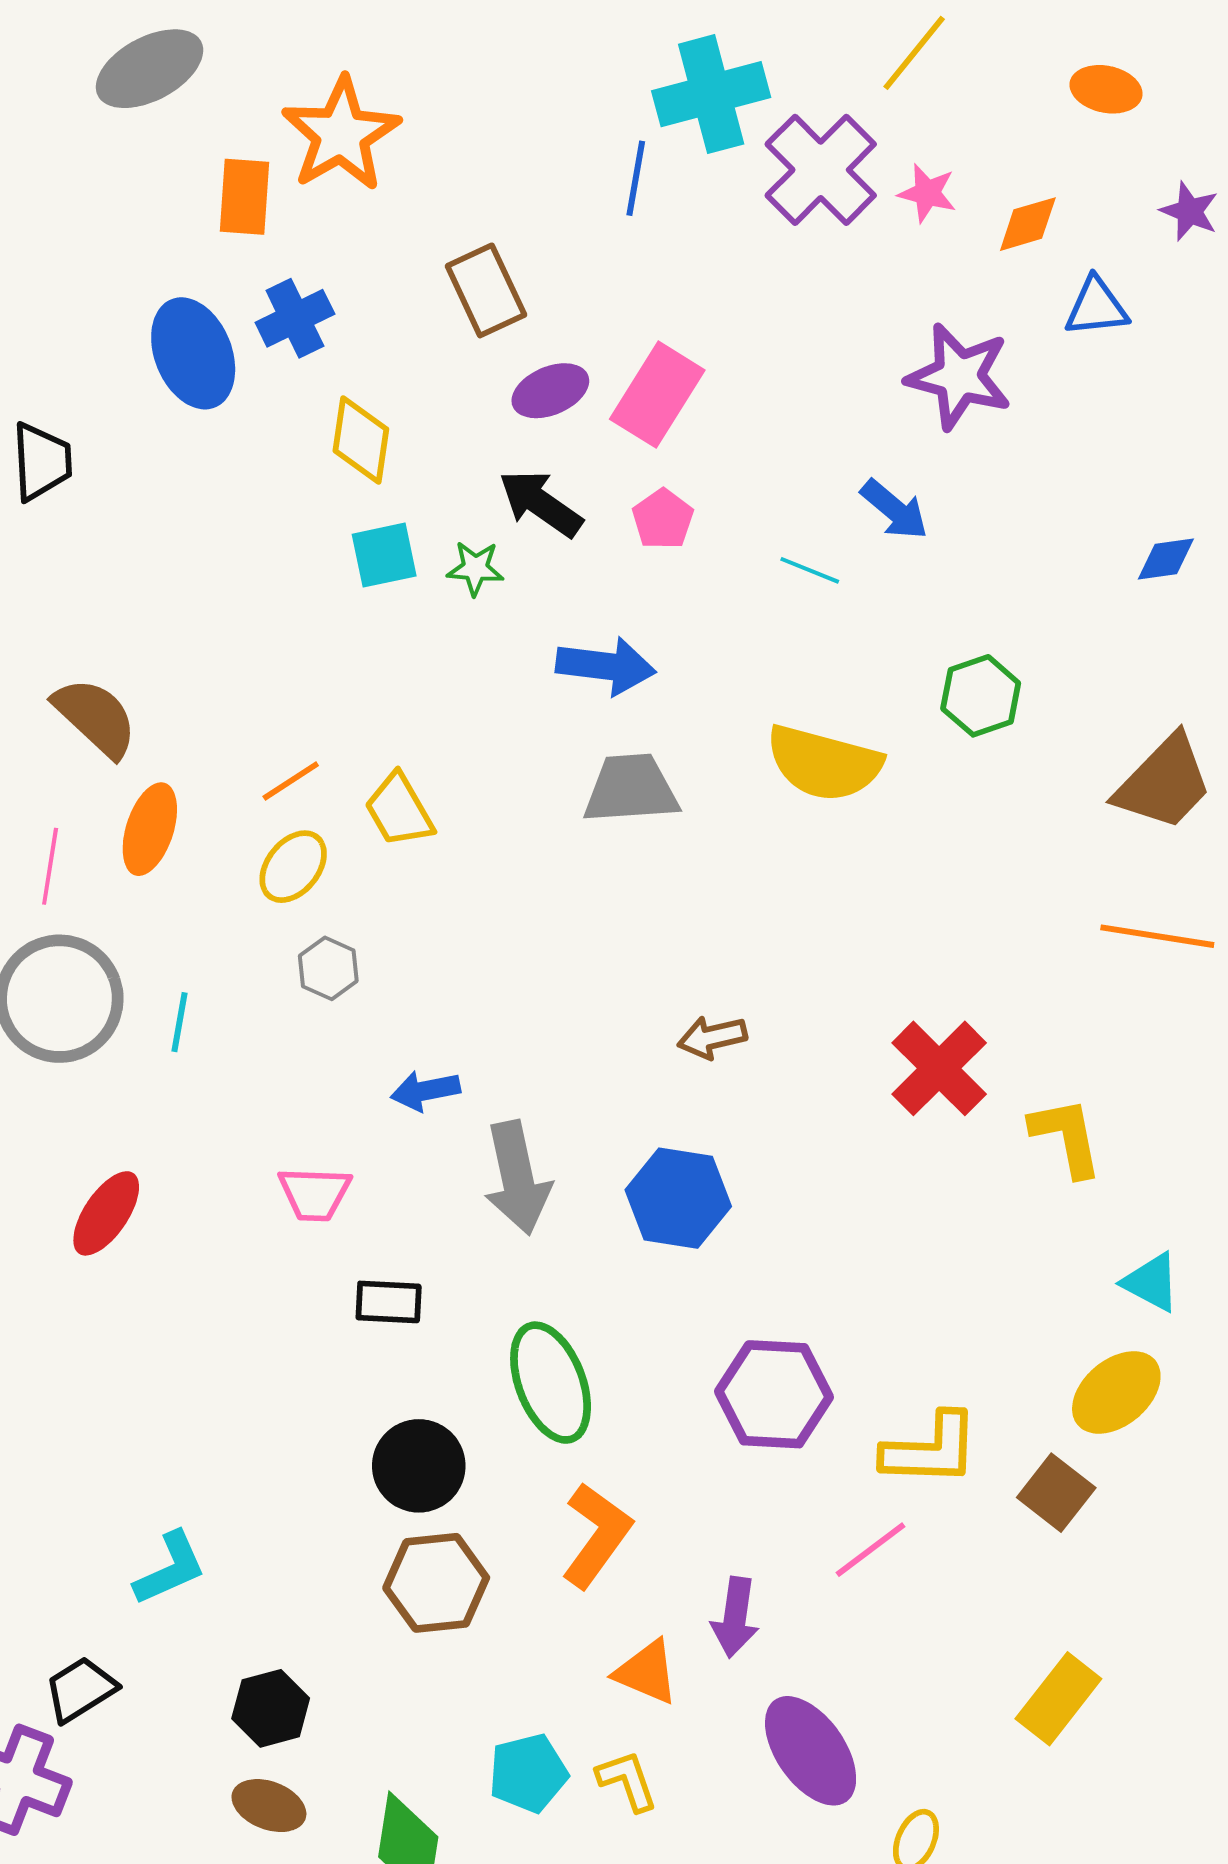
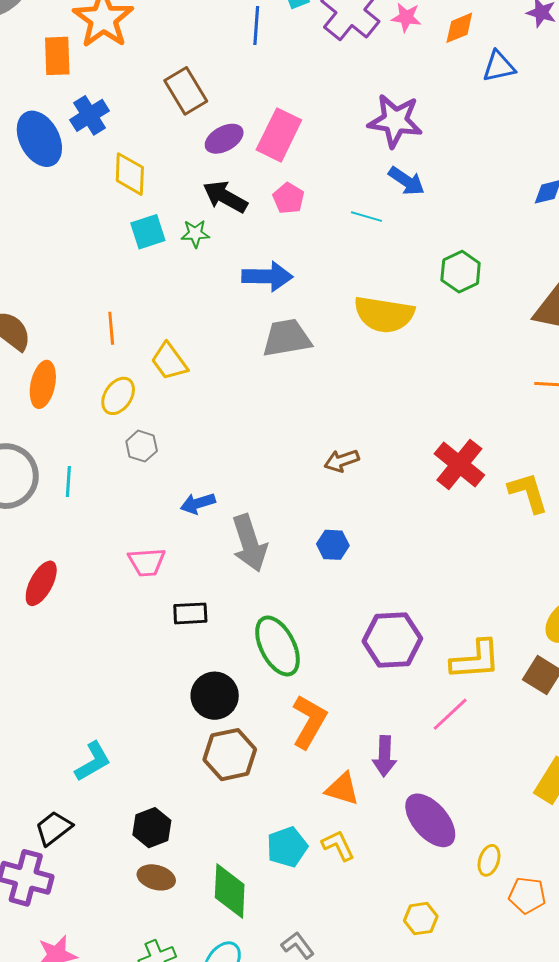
purple star: (959, 376) -> (395, 121), moved
orange line: (291, 781) -> (111, 328), moved, turned -56
blue hexagon: (678, 1198) -> (333, 545), size x0.6

